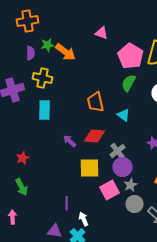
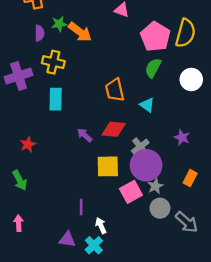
red star: (22, 158) -> (28, 144), moved
purple circle: (122, 167) -> (146, 165), size x1.4
green arrow: (22, 187) -> (20, 180), moved

